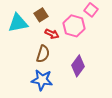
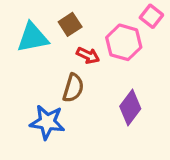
blue star: (42, 80) -> (47, 122), moved

